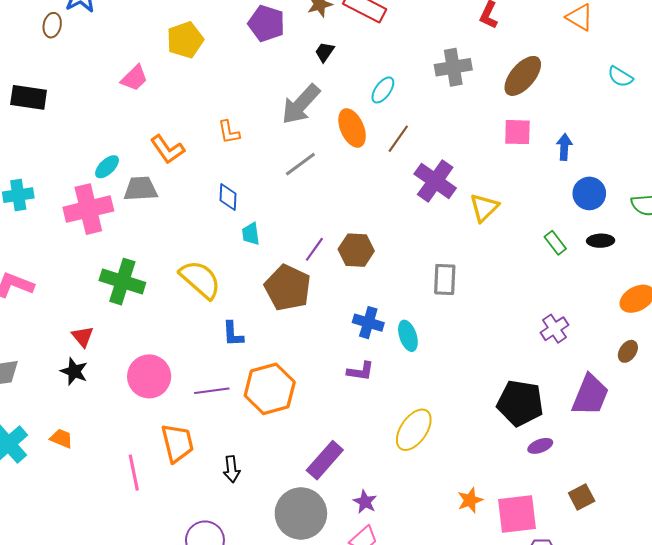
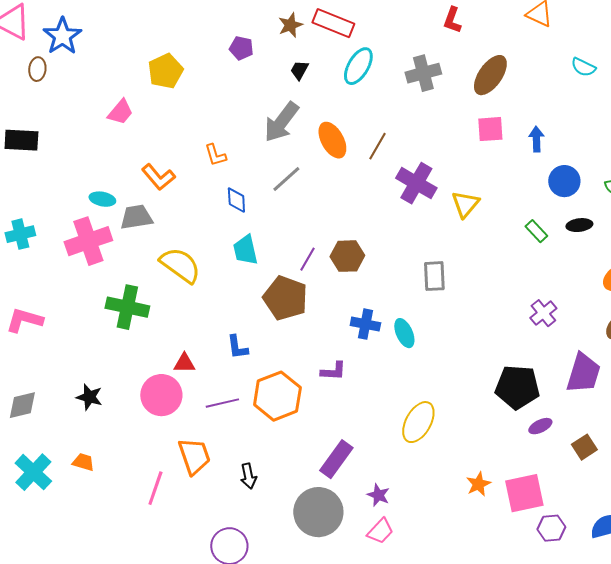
purple pentagon: (266, 23) -> (241, 48), size x0.7
cyan ellipse: (383, 90) -> (358, 66), moved, size x1.4
cyan ellipse: (107, 167) -> (102, 199), turned 60
blue diamond: (228, 197) -> (236, 200), moved
cyan trapezoid: (251, 234) -> (245, 250), size x1.4
yellow semicircle: (200, 279) -> (180, 265), moved
red triangle: (83, 337) -> (184, 363), moved, turned -45
purple L-shape: (361, 371) -> (333, 371), moved
pink line: (134, 473) -> (155, 488), turned 36
brown square: (582, 497) -> (584, 447), moved

